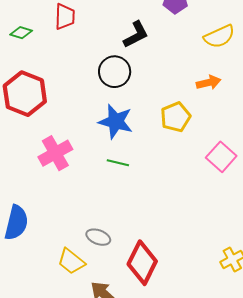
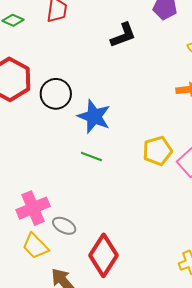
black circle: (115, 72) -> (56, 94), moved
yellow pentagon: (176, 117) -> (157, 151), moved
pink cross: (55, 153) -> (33, 208), moved

